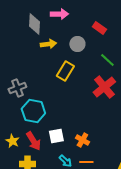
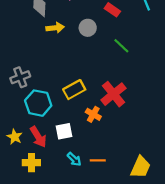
yellow rectangle: (65, 71) -> (74, 90), moved, turned 30
red cross: (104, 87) -> (114, 94), moved
orange cross: (82, 140) -> (93, 114), moved

